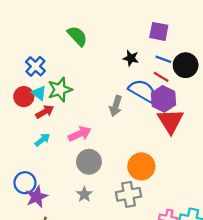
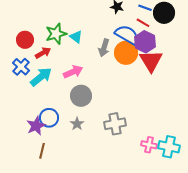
blue cross: (35, 66) -> (21, 67), moved
cyan triangle: (39, 93) -> (76, 37), moved
cyan arrow: (42, 140) -> (41, 77), size x1.6
orange circle: (141, 166) -> (126, 53), moved
blue circle: (25, 183) -> (49, 118), moved

